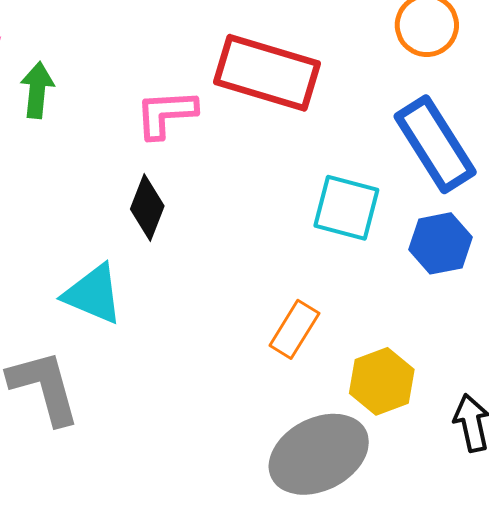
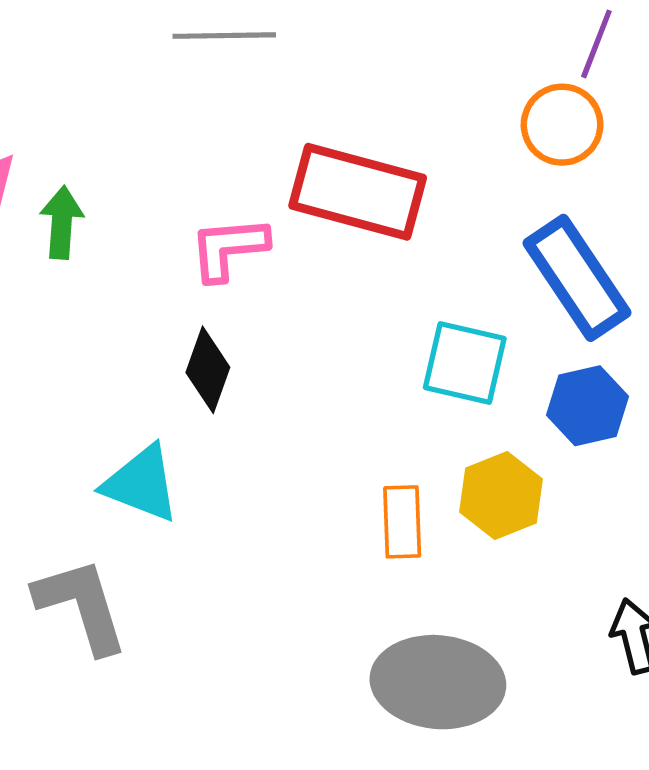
orange rectangle: (294, 329) -> (402, 522), turned -32
yellow hexagon: (382, 381) -> (501, 496), moved
gray ellipse: (319, 454) -> (438, 682), turned 34

